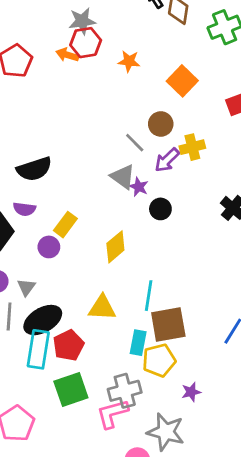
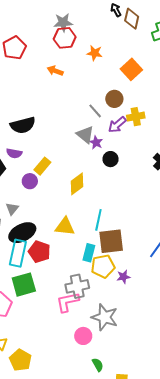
orange arrow: (67, 55) -> (55, 71), moved
red pentagon: (68, 345) -> (39, 252), turned -30
green square: (71, 389) -> (24, 285), moved
purple star: (191, 392) -> (123, 277), moved

